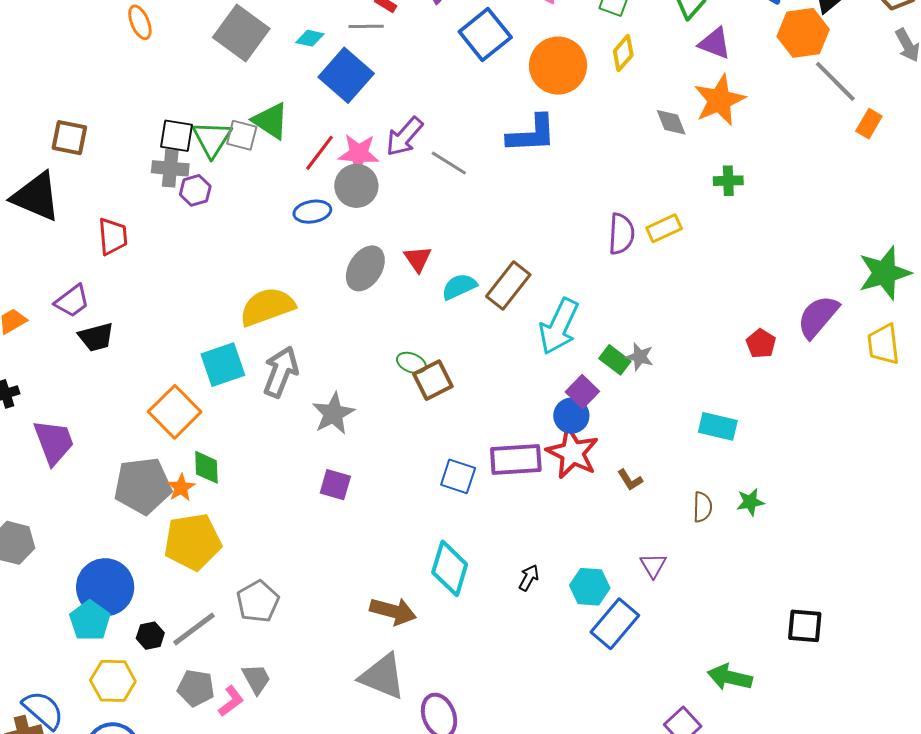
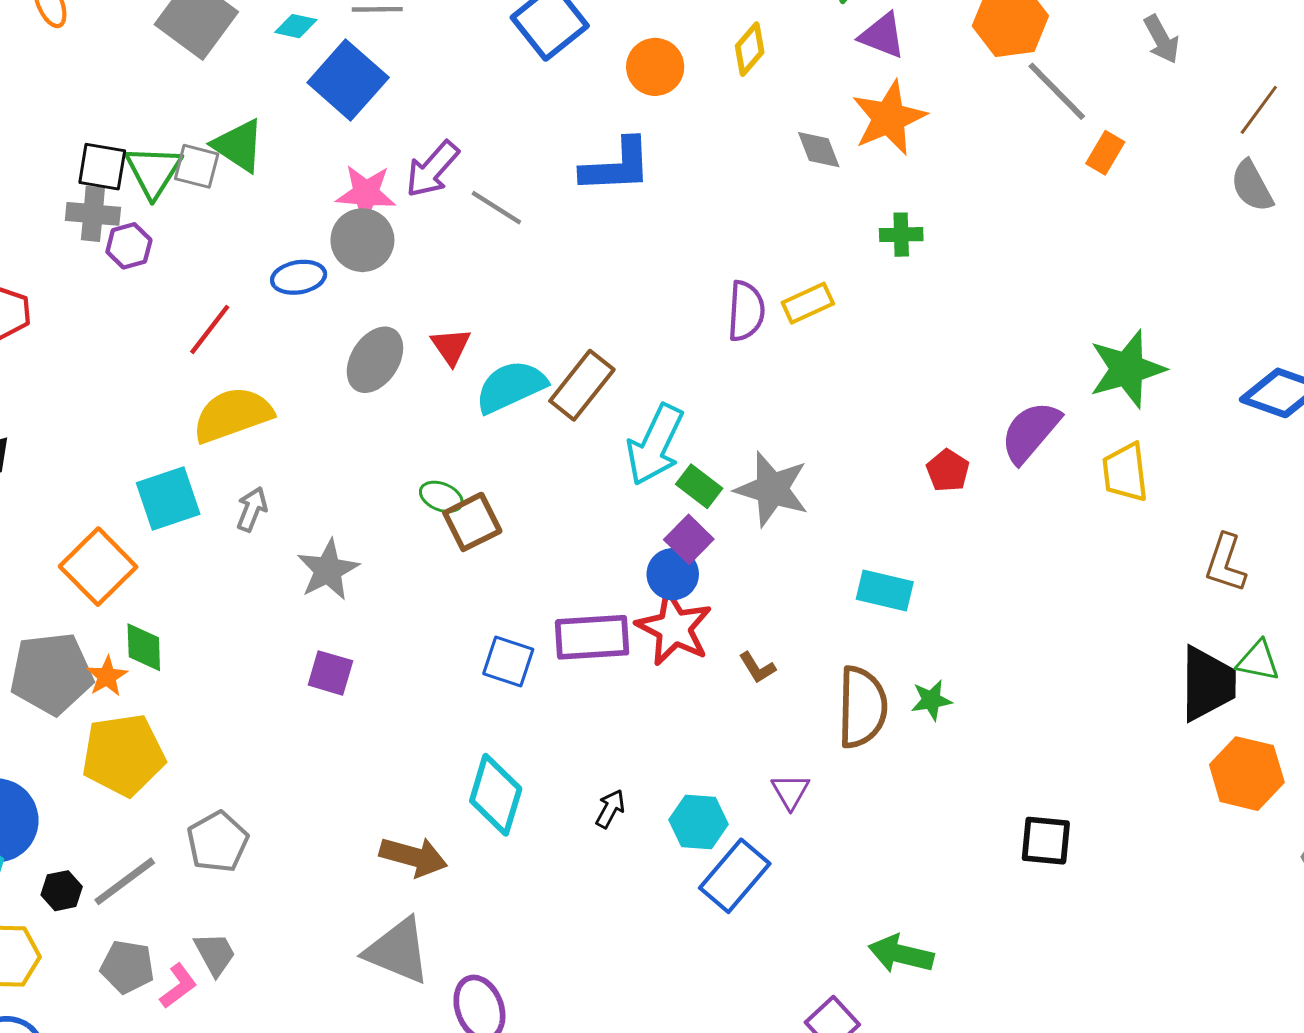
orange circle: (558, 66) -> (655, 67), size x0.7
red line: (319, 153) -> (210, 329), moved
cyan semicircle: (459, 287) -> (511, 387), size x1.4
gray star: (640, 357) -> (772, 489), size x1.8
green rectangle: (615, 360) -> (699, 486), moved
gray arrow: (281, 372) -> (252, 509), size x0.6
brown semicircle: (702, 507) -> (862, 707), size x1.8
black square: (805, 626) -> (1046, 841), moved

